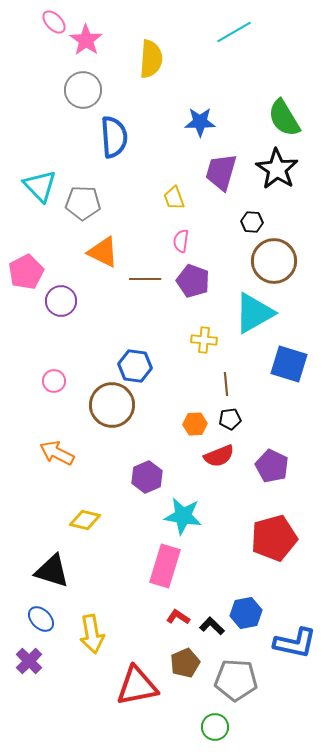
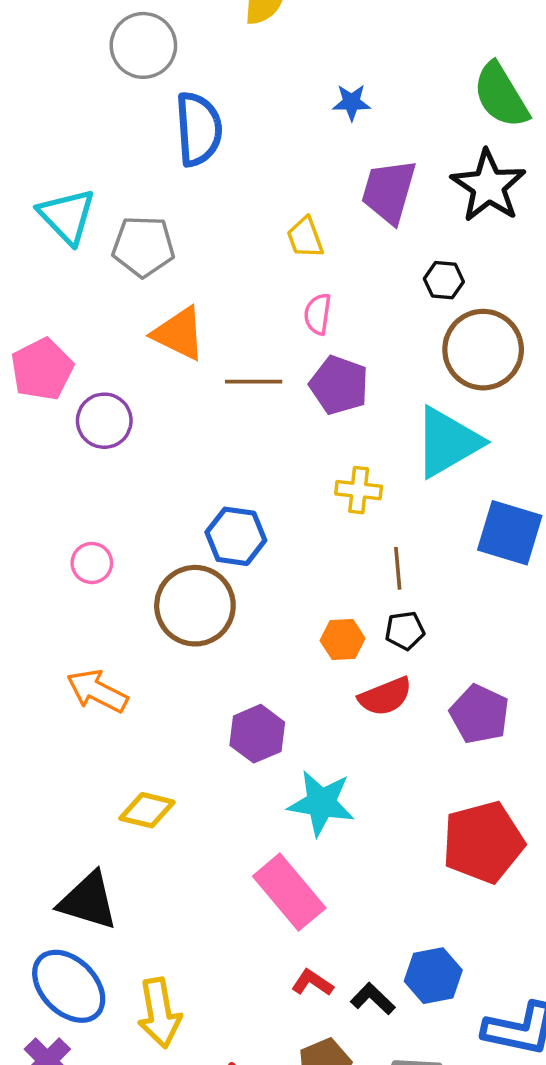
blue star: (200, 122) -> (351, 102), size x0.7
pink rectangle: (165, 566) -> (289, 892), turned -57
blue ellipse: (41, 619) -> (69, 986), size x1.6

